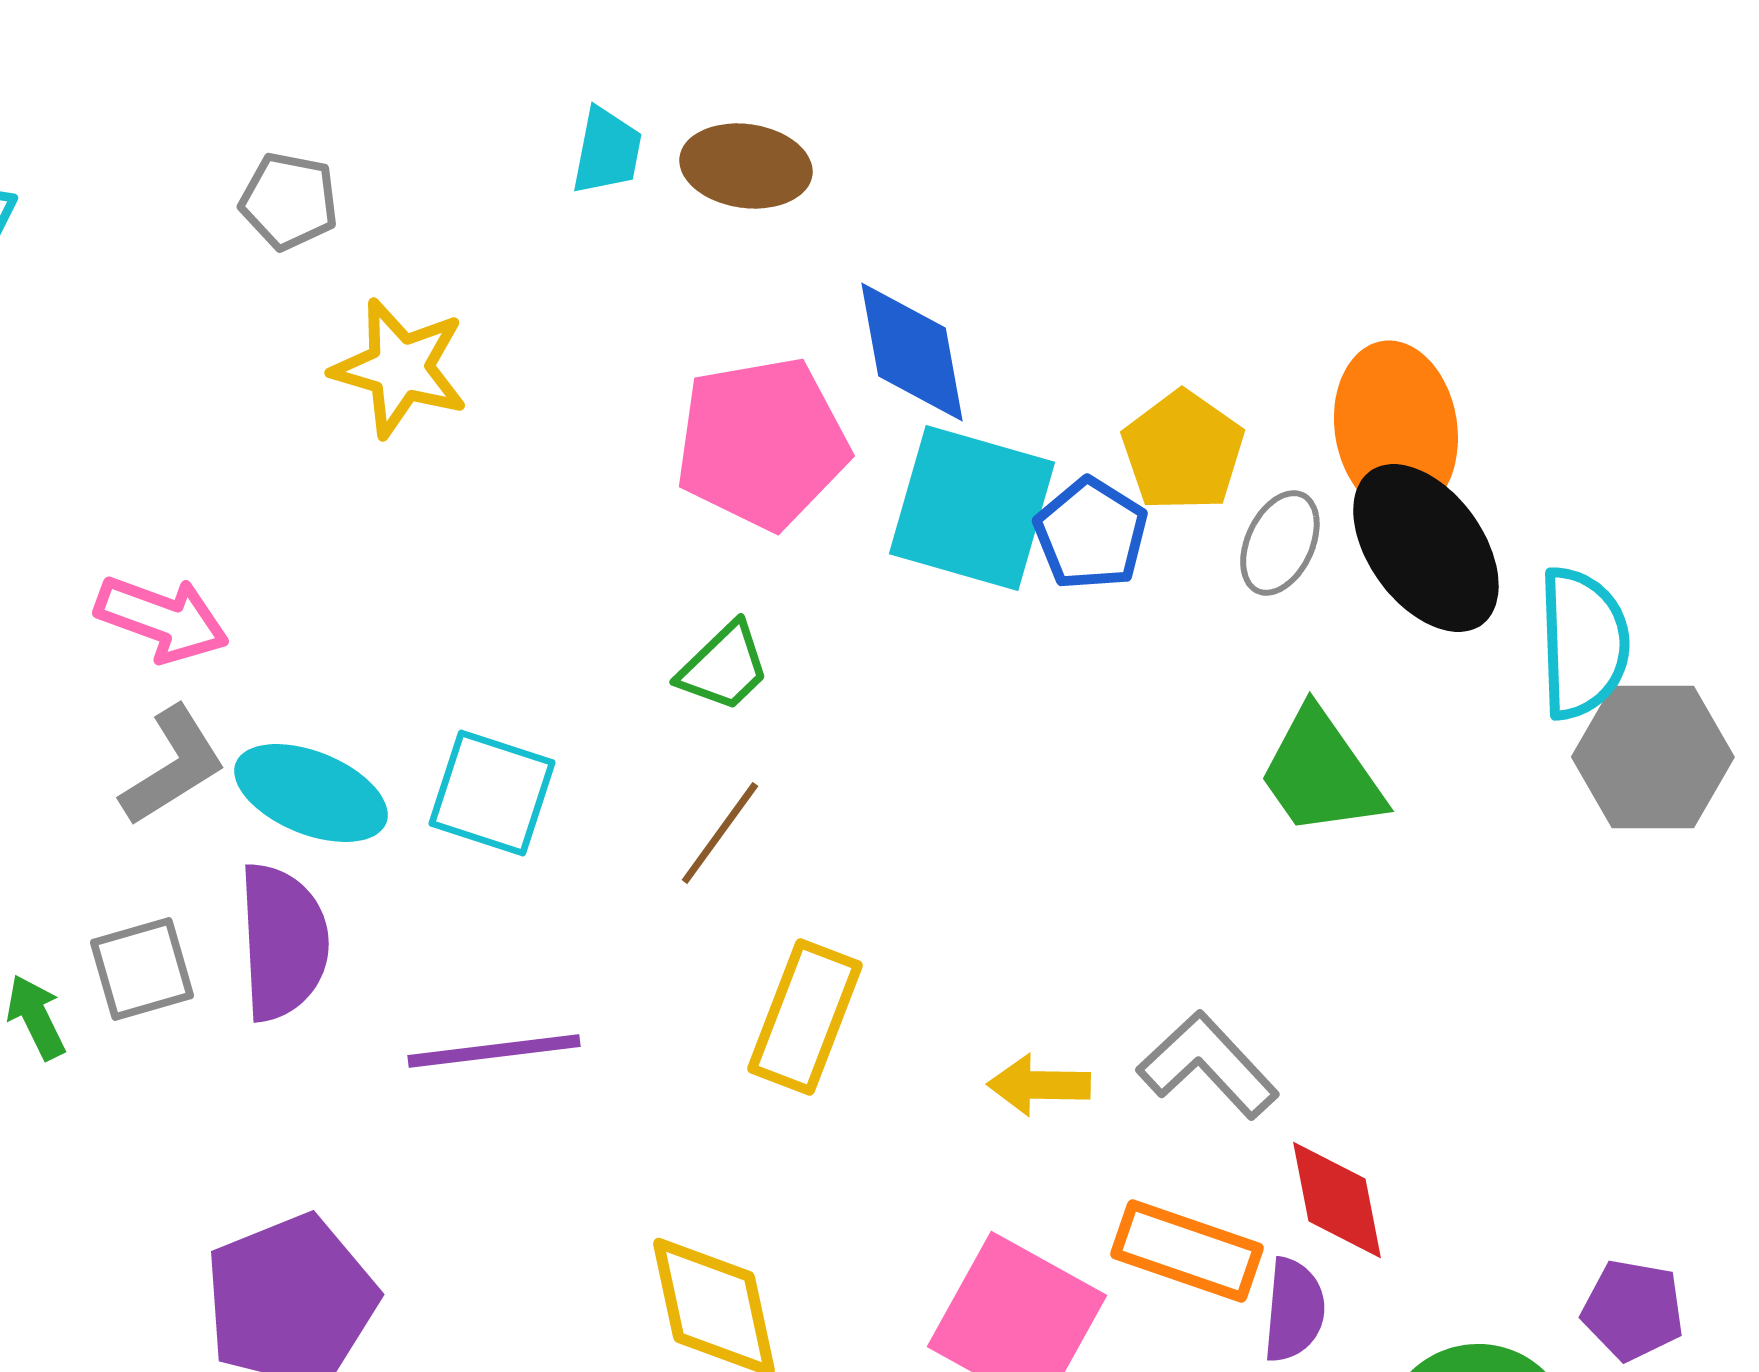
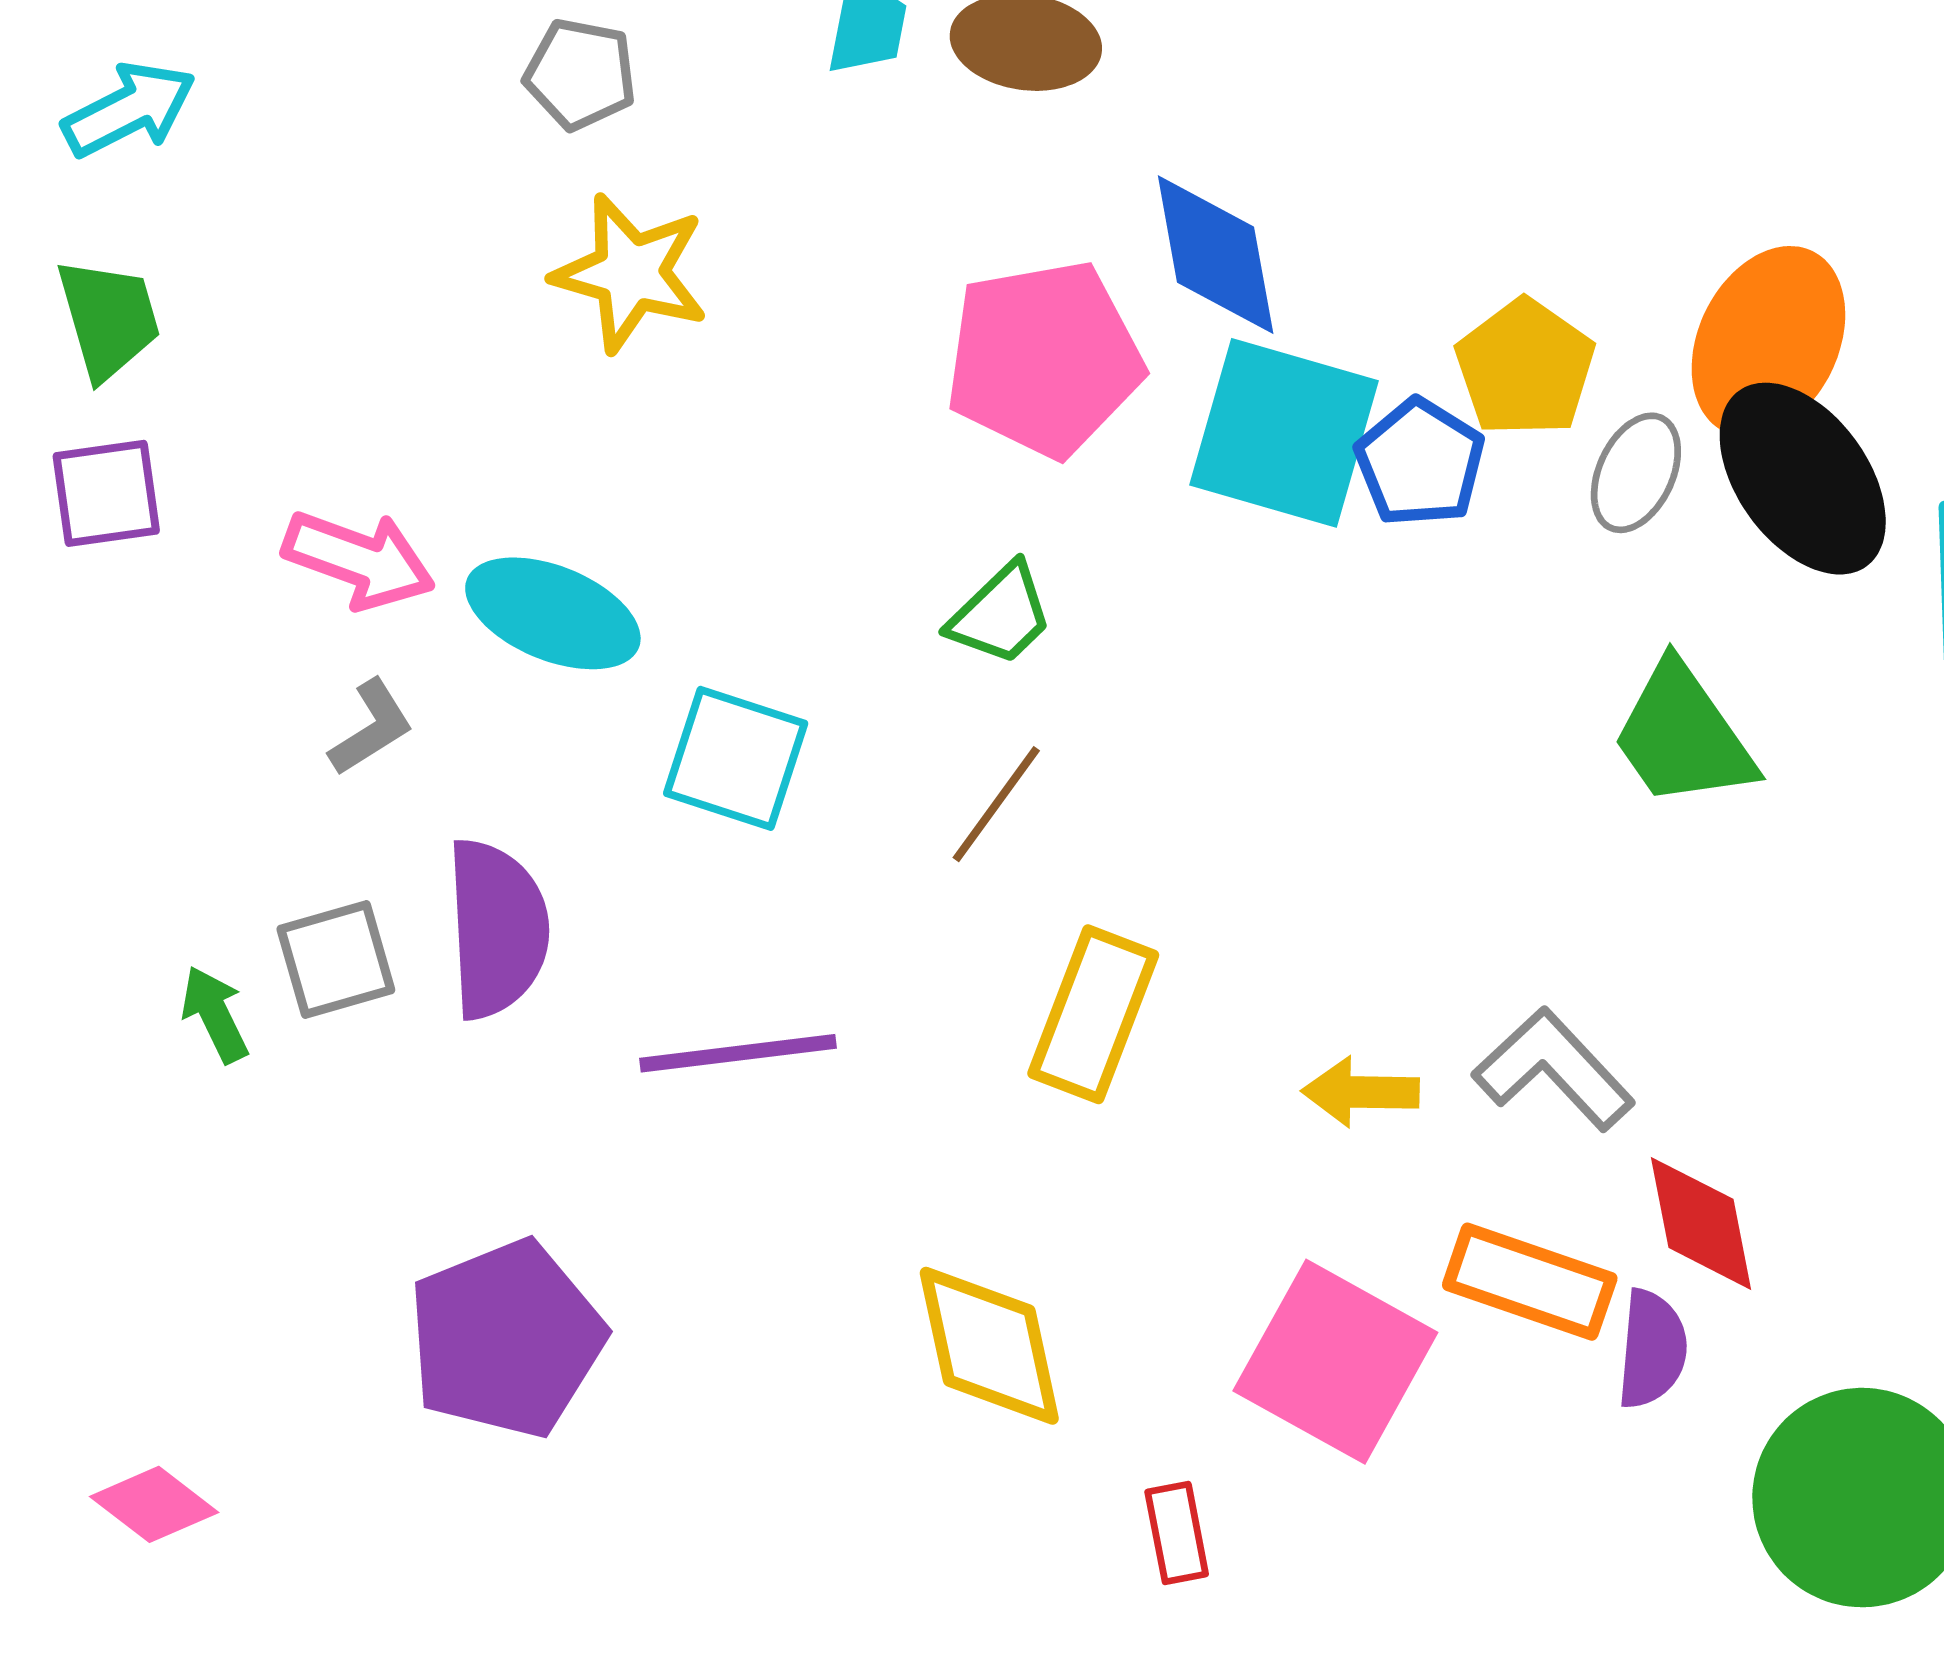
gray pentagon: (289, 201) -> (580, 74), moved
orange ellipse: (1396, 428) -> (1768, 341), turned 35
gray L-shape: (173, 766) -> (371, 728), size x0.7
cyan ellipse: (311, 793) -> (553, 613), moved

